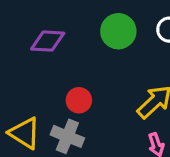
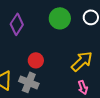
purple diamond: (48, 41) -> (17, 24), turned -60

